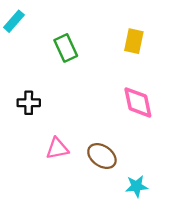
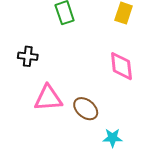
pink triangle: (57, 149) -> (48, 98), size x1.4

